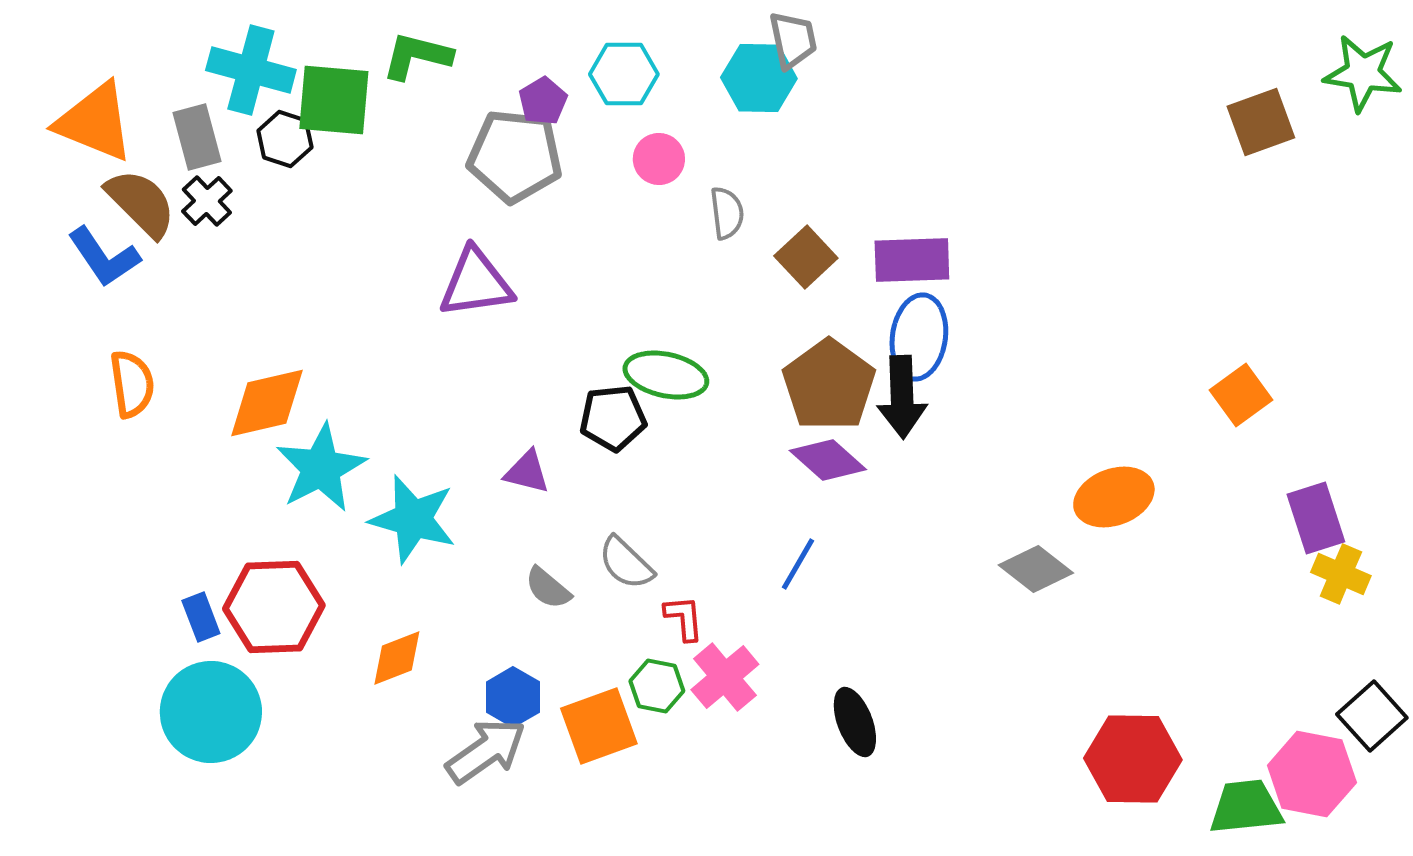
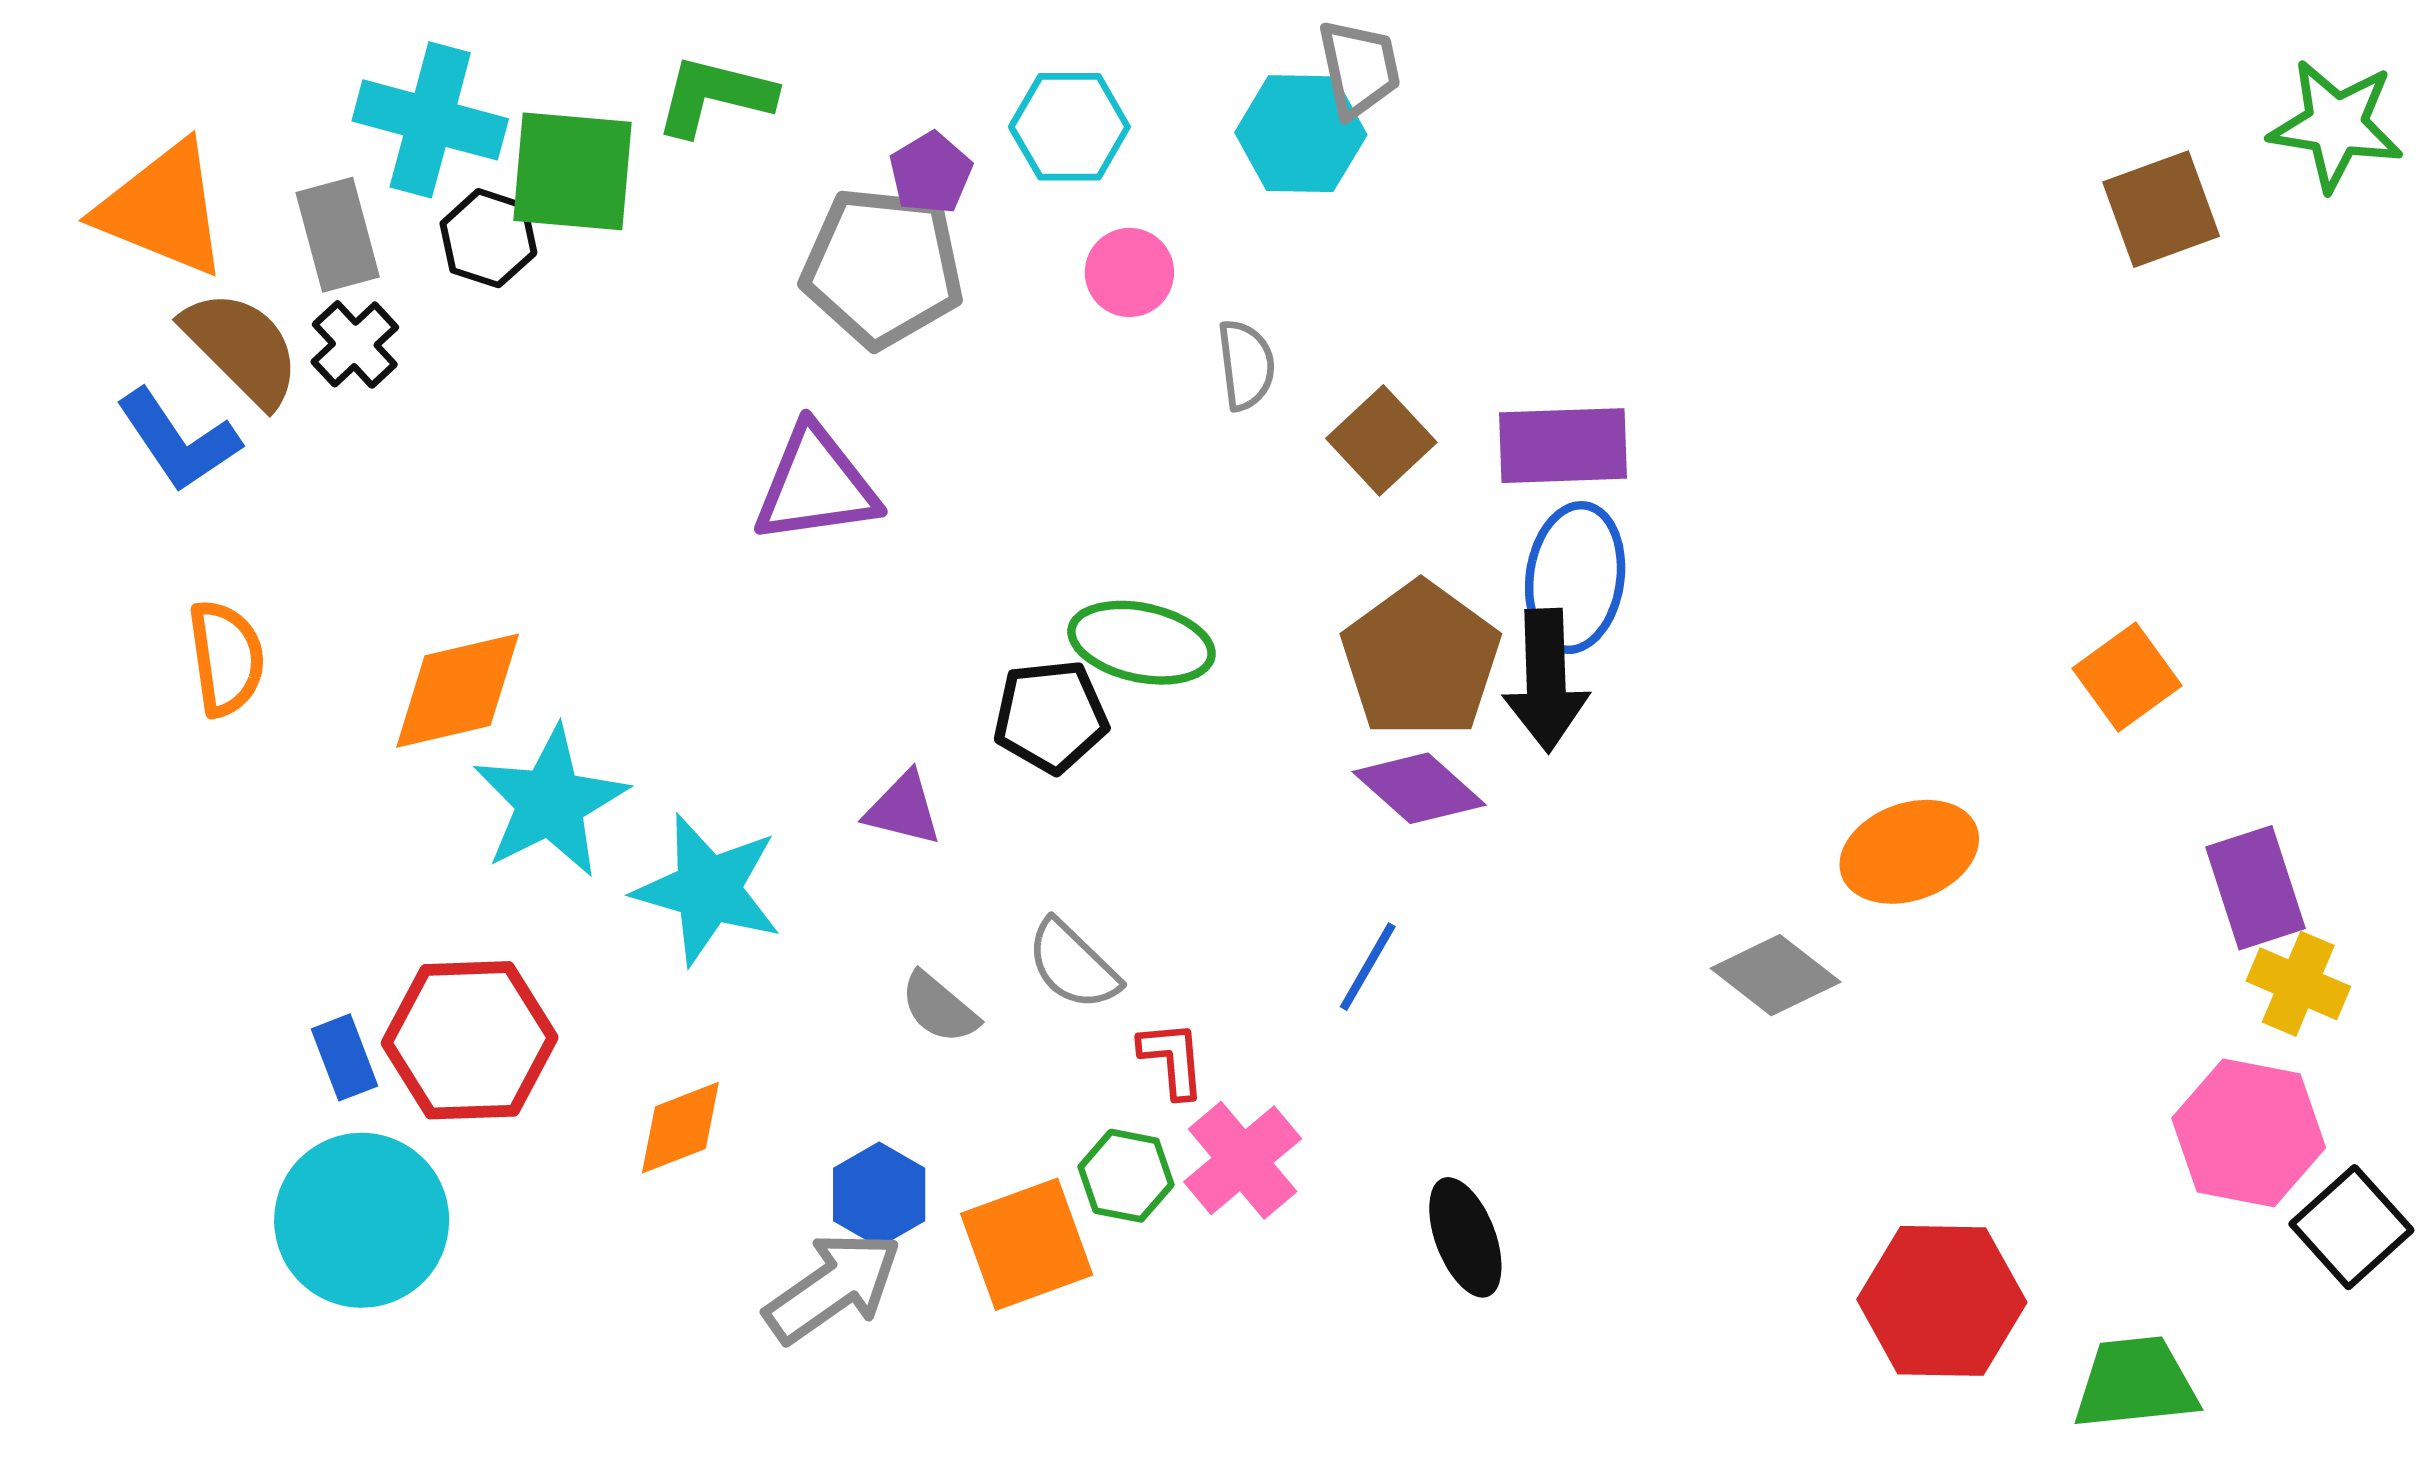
pink hexagon: (1312, 774) -> (2249, 1133), moved

